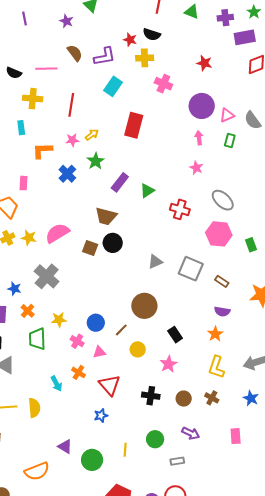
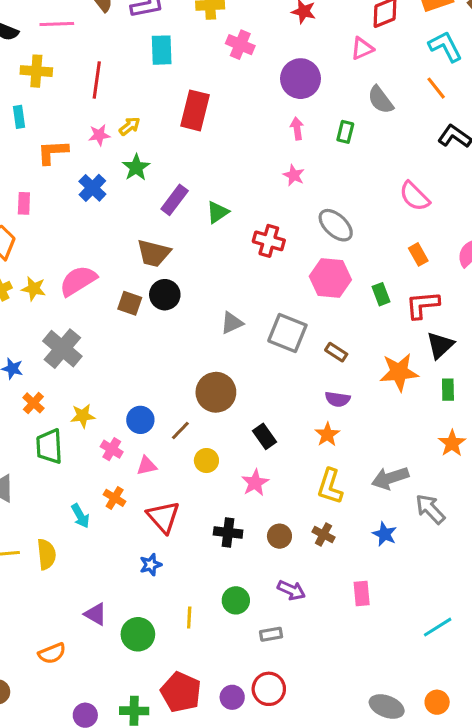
cyan rectangle: (113, 86) -> (162, 50), turned -36
pink triangle: (227, 115) -> (362, 48), moved
orange semicircle: (37, 471) -> (52, 653), size x0.7

